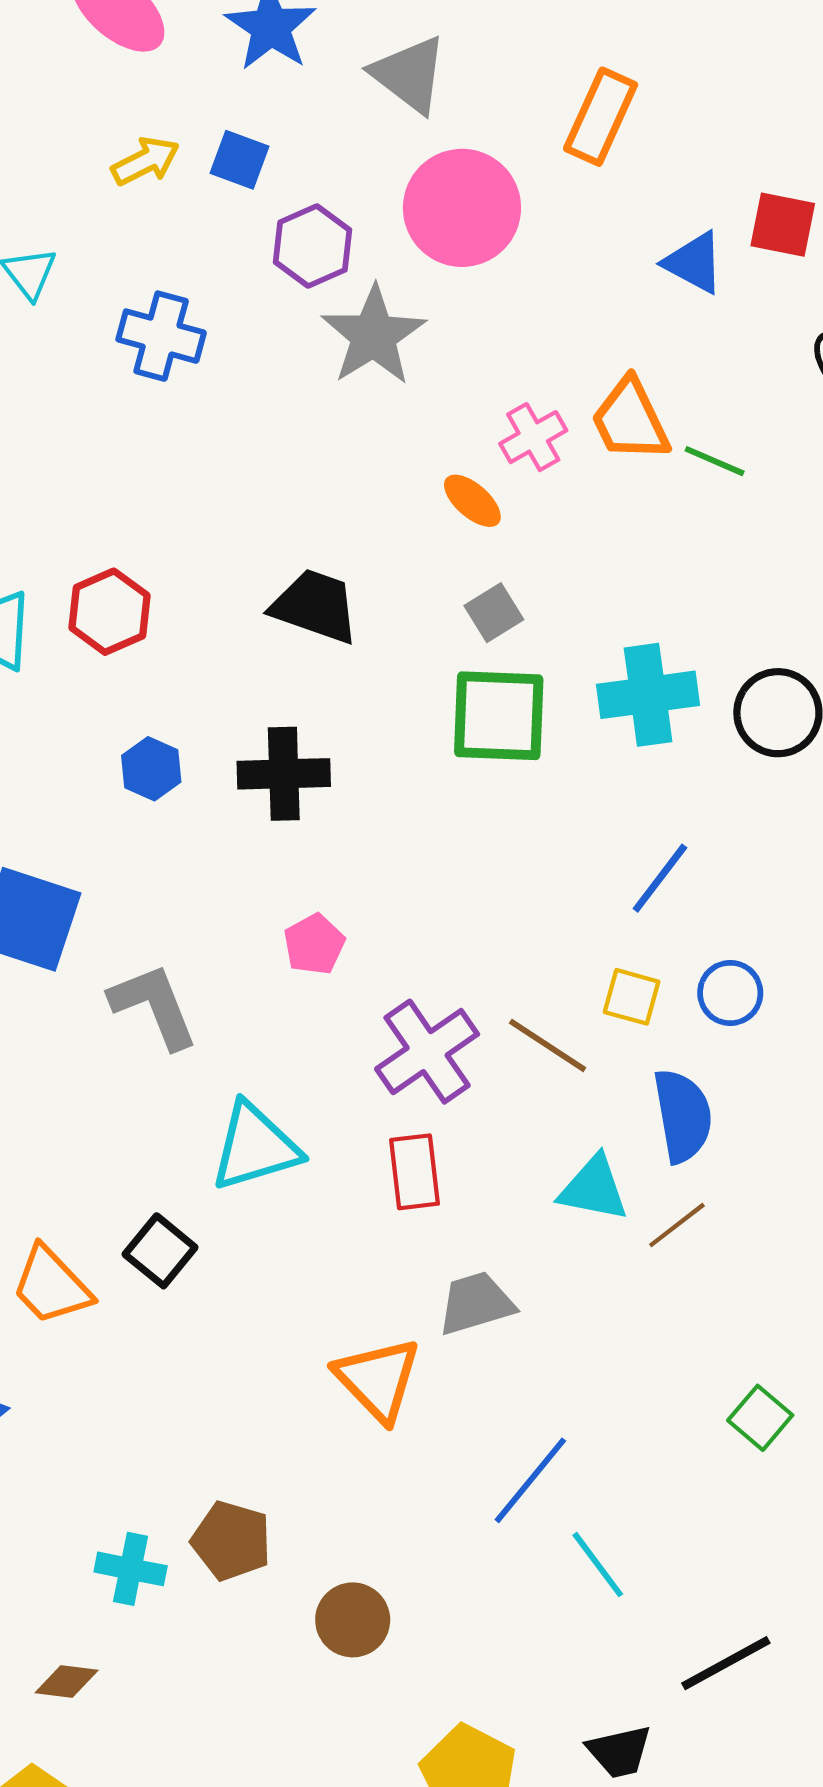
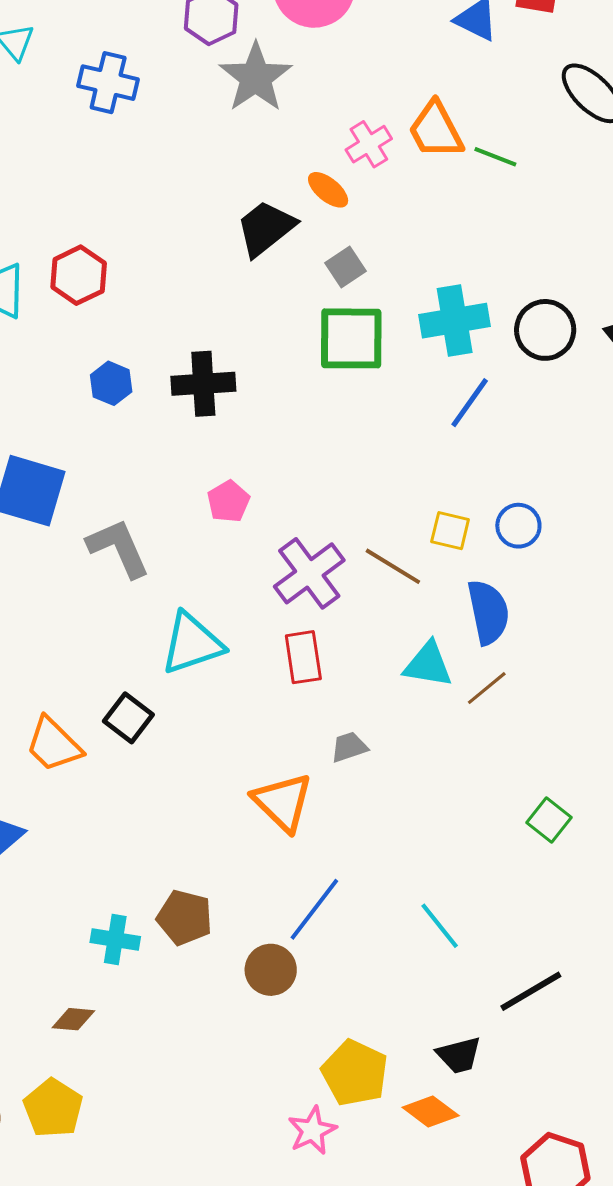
black trapezoid: (315, 606) -> (266, 228), moved, turned -56
blue line: (660, 878) -> (470, 403), moved
gray trapezoid: (476, 1303) -> (349, 747), size x0.7
blue line: (530, 1480) -> (314, 909), moved

